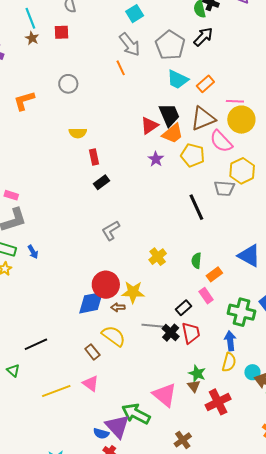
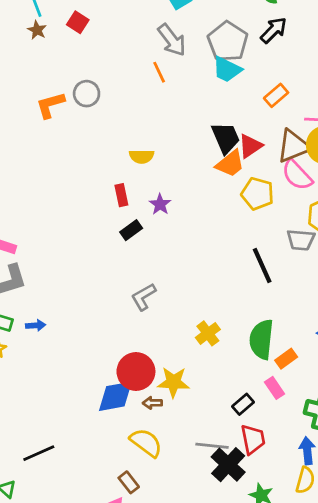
red square: (61, 32) -> (78, 22), turned 35
cyan trapezoid: (178, 79) -> (227, 69), moved
orange L-shape: (24, 101) -> (50, 105), moved
brown triangle: (203, 119) -> (293, 146), moved
red triangle: (149, 126) -> (250, 146), moved
yellow semicircle: (78, 133) -> (142, 156), moved
purple star: (156, 159) -> (160, 204), moved
blue arrow: (33, 252) -> (36, 325), turned -64
green semicircle: (196, 261) -> (262, 339), size x1.8
gray line: (154, 326) -> (212, 446), moved
black cross: (171, 333) -> (228, 465), moved, size x1.4
brown rectangle: (92, 352) -> (129, 482), moved

